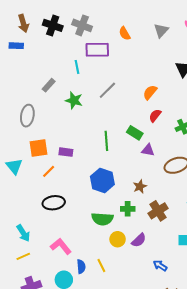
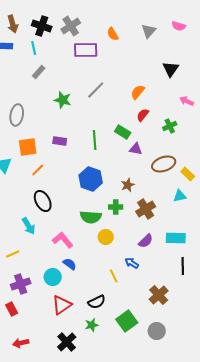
gray cross: (82, 25) -> (71, 26), turned 36
cyan line: (77, 67) -> (34, 48), moved
gray rectangle: (49, 85) -> (39, 72), moved
purple rectangle: (66, 152) -> (60, 141), moved
black ellipse: (54, 203) -> (43, 201), turned 70
cyan arrow: (23, 233) -> (29, 226), moved
purple semicircle: (139, 240) -> (146, 241), moved
pink L-shape: (61, 246) -> (63, 240), moved
yellow line: (101, 266) -> (114, 276), moved
blue arrow: (160, 266) -> (132, 263), moved
blue semicircle: (81, 267) -> (70, 264), turned -48

